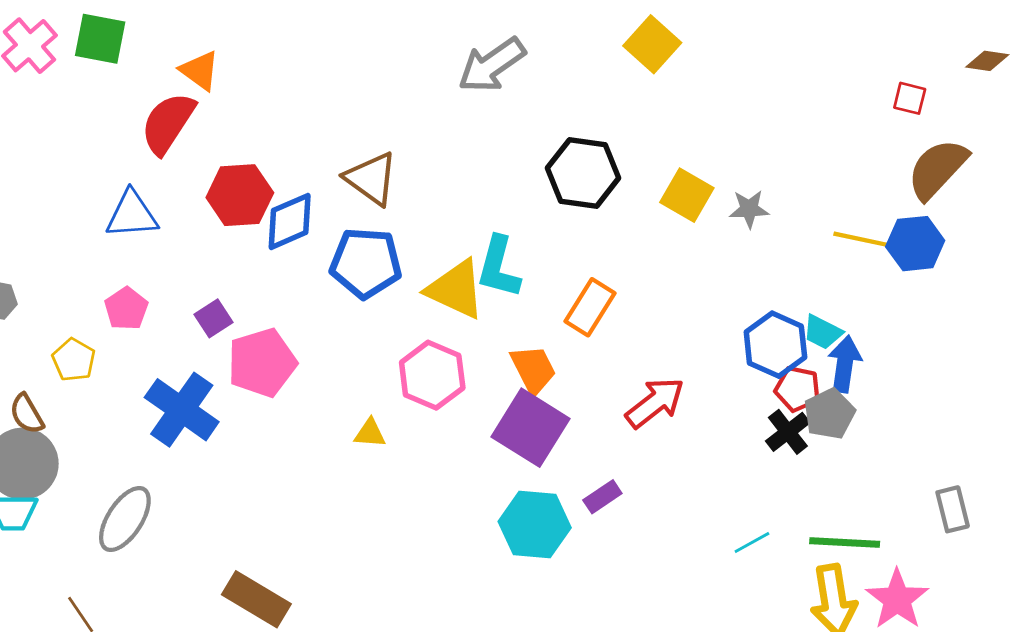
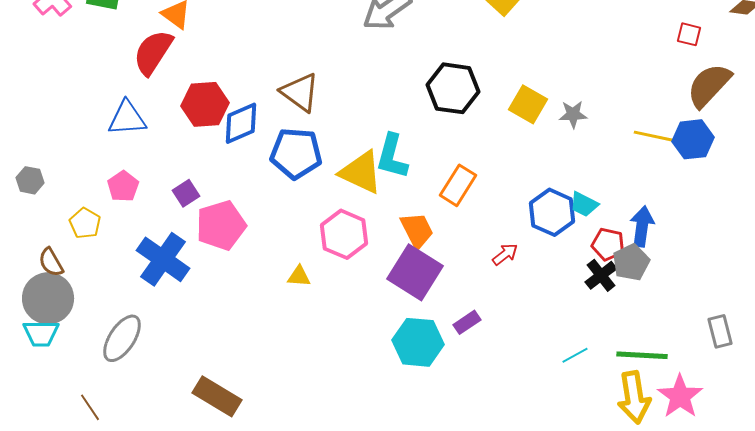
cyan trapezoid: (822, 332) -> (584, 204), moved
blue hexagon: (775, 345) -> (552, 212), moved
red arrow: (655, 403) -> (505, 254), size x0.6

